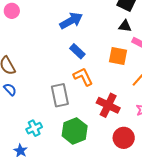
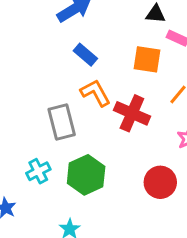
red cross: (108, 105) -> (132, 113), moved
cyan cross: (34, 128) -> (38, 171), moved

